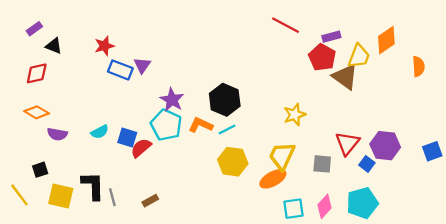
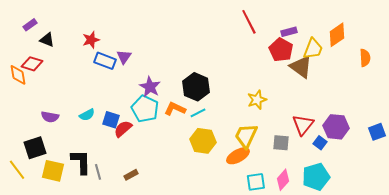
red line: (285, 25) -> (249, 22), turned 35
red diamond: (37, 73) -> (32, 64), turned 30
orange diamond: (37, 112) -> (18, 75), moved, turned 50
black square: (40, 170) -> (35, 148), size x1.6

